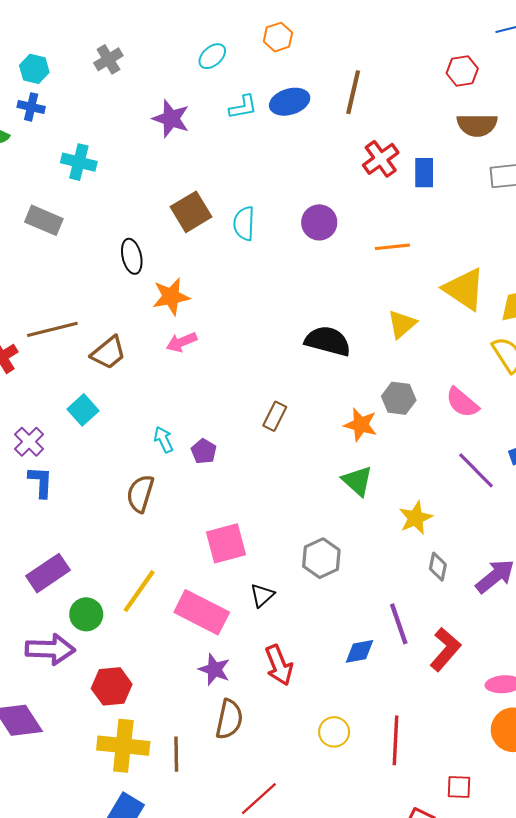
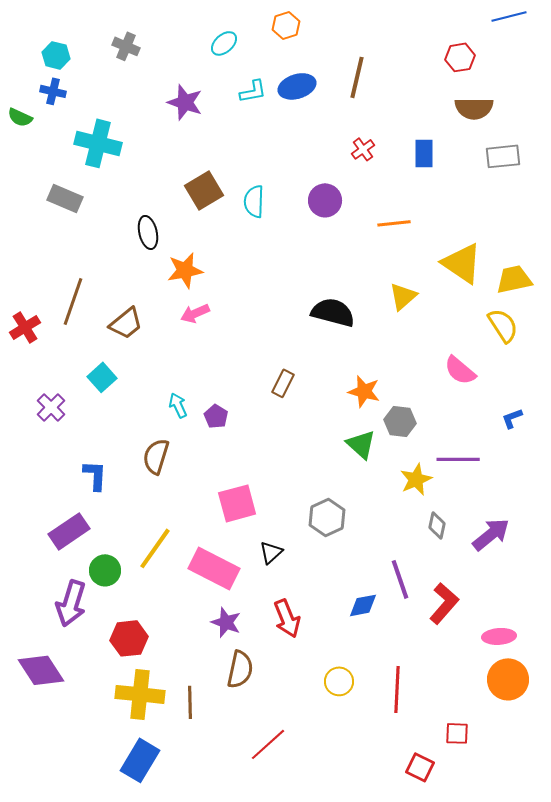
gray cross: (108, 59) -> (126, 46), turned -36
red cross: (381, 159) -> (363, 149), moved, size x0.7
cyan cross: (79, 162) -> (98, 143), size x1.4
brown line: (52, 329) -> (73, 301), turned -57
gray hexagon: (399, 398) -> (400, 421), moved
purple line: (476, 470) -> (458, 459), moved, turned -45
blue L-shape: (41, 482) -> (95, 475), moved
purple arrow: (50, 649) -> (71, 603), turned 105

